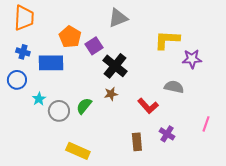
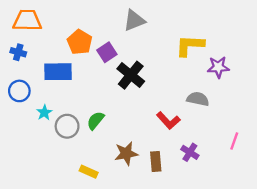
orange trapezoid: (24, 18) -> (27, 20), turned -92
blue cross: (23, 52) -> (18, 52), moved
brown star: (111, 94) -> (126, 153), moved, size x1.5
yellow rectangle: (78, 151) -> (89, 172), size x0.7

